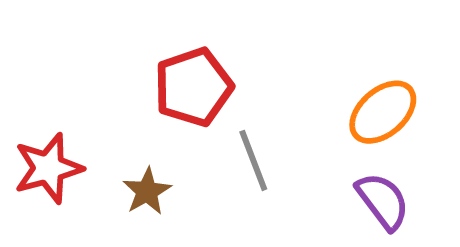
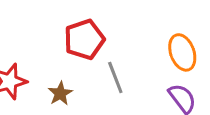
orange ellipse: (383, 112) -> (182, 52), turned -69

